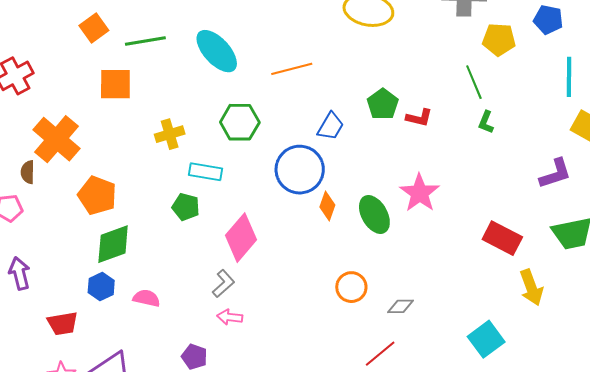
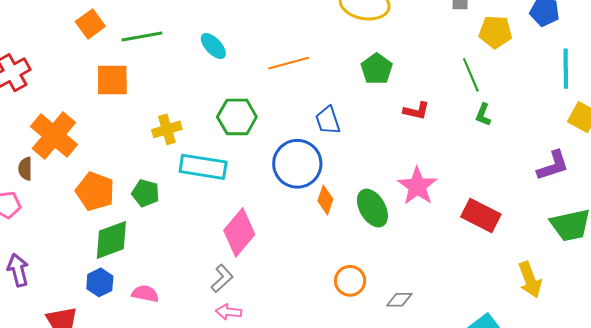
cyan ellipse: (217, 51) -> (213, 46), size x0.6
green pentagon: (383, 104) -> (377, 69), moved
blue trapezoid: (331, 126) -> (328, 120), turned 132
cyan rectangle: (205, 172) -> (203, 167), size x1.4
green pentagon: (186, 207) -> (146, 193), moved
red rectangle: (502, 238) -> (481, 216), moved

